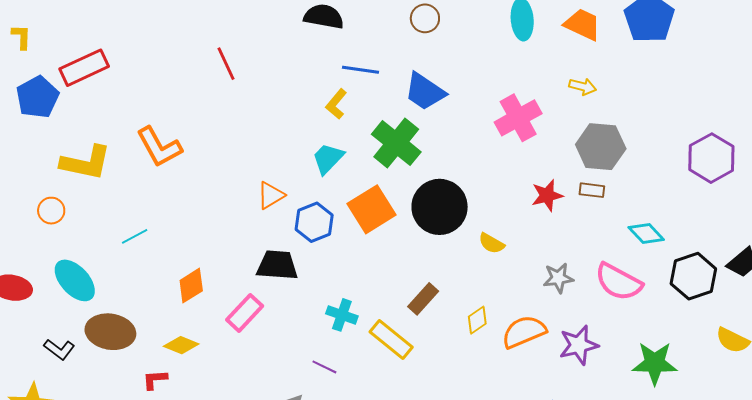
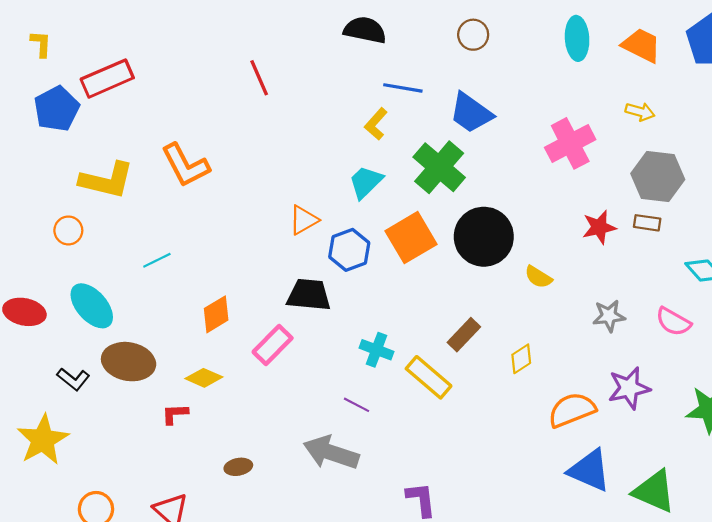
pink semicircle: (619, 282) -> (673, 322), size x0.7
orange semicircle: (524, 332) -> (572, 410), moved

